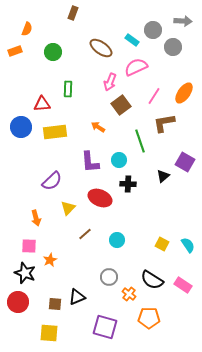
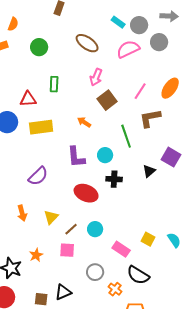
cyan rectangle: (132, 40) -> (118, 22), moved
pink semicircle: (136, 67) -> (128, 49), moved
yellow triangle: (68, 208) -> (51, 217), moved
cyan circle: (117, 240) -> (95, 229), moved
pink square: (29, 246) -> (67, 250), moved
pink rectangle: (183, 285) -> (121, 249), moved

